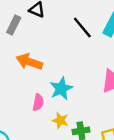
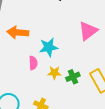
cyan star: (61, 89) -> (49, 47), turned 30

